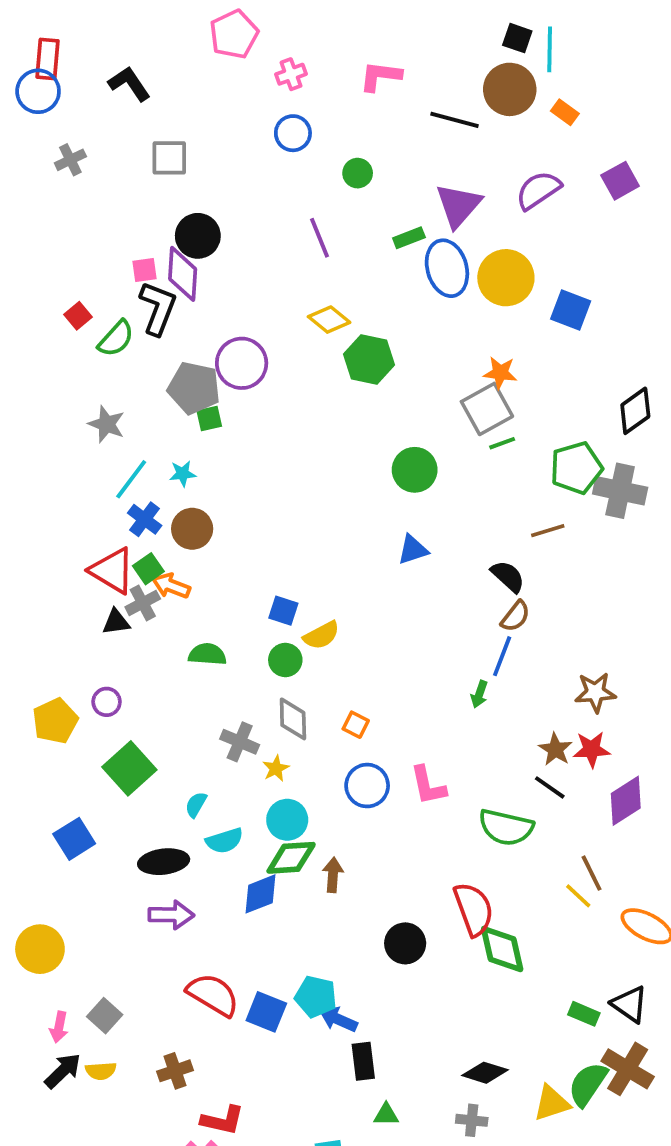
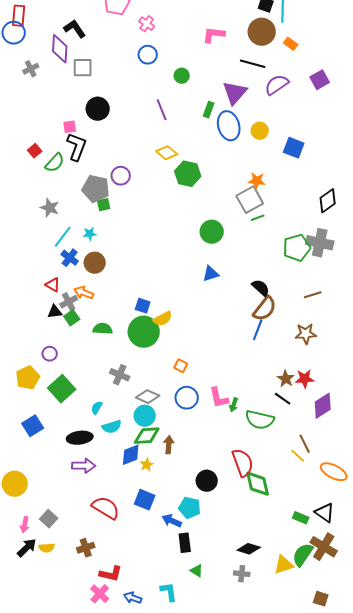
pink cross: (291, 74) -> (147, 24), turned -35
pink L-shape: (380, 76) -> (214, 35), moved
black L-shape: (129, 84) -> (75, 29), moved
black line: (455, 120) -> (253, 64), moved
green rectangle: (409, 238) -> (209, 110), turned -49
purple diamond: (183, 274) -> (60, 49), moved
yellow circle: (506, 278) -> (260, 131), size x0.6
purple circle: (242, 363) -> (121, 176), size x0.7
green pentagon: (576, 468) -> (297, 248), moved
brown line: (548, 531) -> (313, 295), moved
green square: (148, 569) -> (72, 318), moved
red triangle: (112, 571) -> (53, 285), size x0.6
brown semicircle: (515, 616) -> (265, 309), size x1.5
green circle: (285, 660) -> (144, 332), size x1.8
brown star: (595, 692) -> (306, 334), moved
green arrow: (479, 694) -> (234, 405), moved
gray diamond: (293, 719) -> (148, 397), moved, turned -65
yellow pentagon: (55, 721) -> (28, 378), moved
yellow star: (276, 768) -> (147, 465), moved
cyan pentagon: (316, 997) -> (190, 508), moved
blue square: (266, 1012) -> (145, 500), moved
green triangle: (386, 1115) -> (197, 571), turned 32

